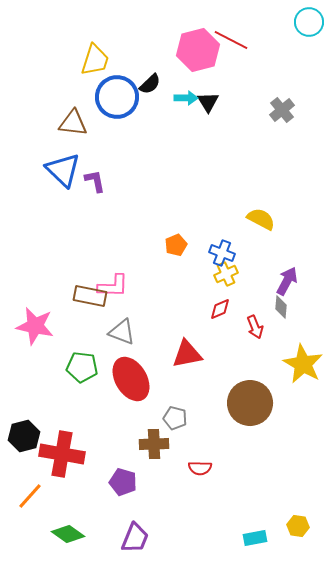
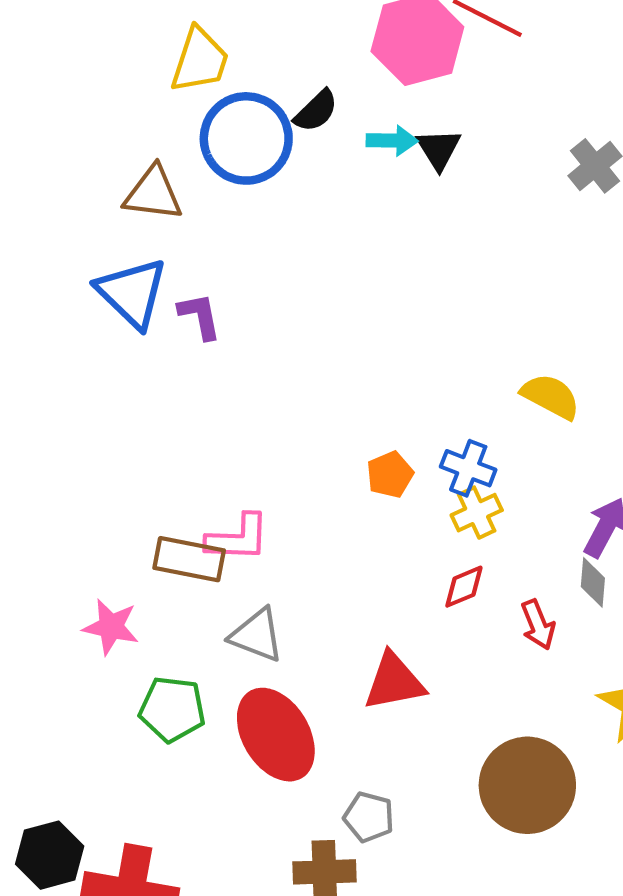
orange pentagon: (176, 245) -> (390, 475), moved
pink star: (35, 326) -> (111, 627), moved, size x0.7

